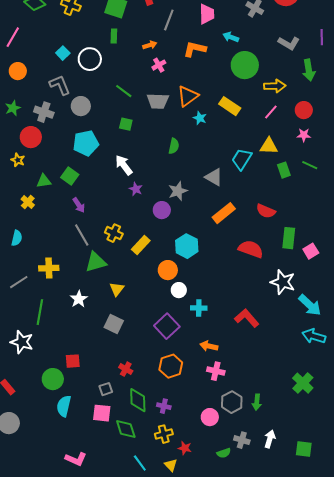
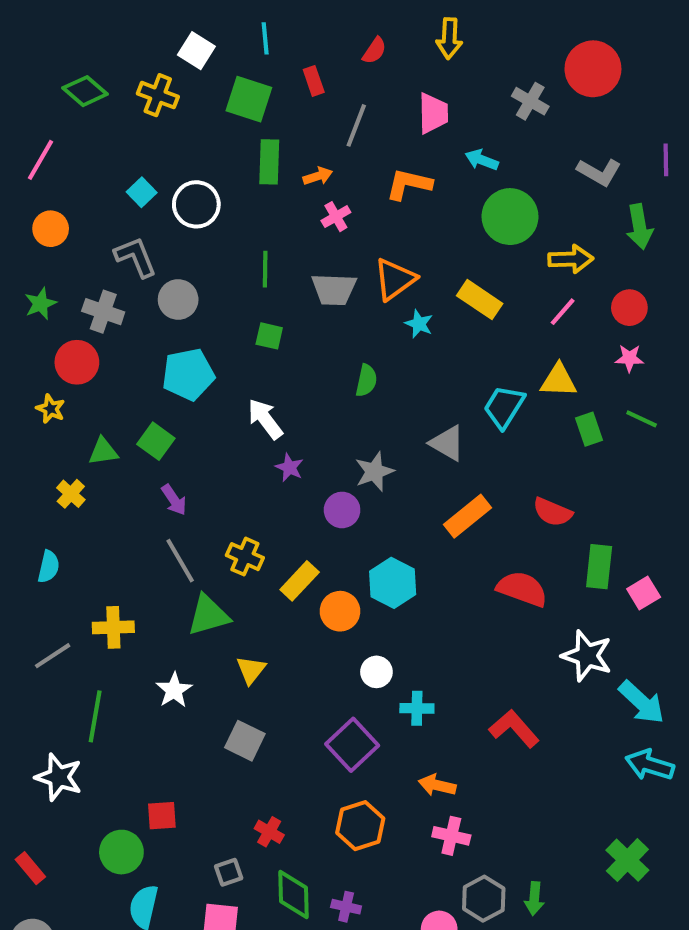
green rectangle: (114, 36) -> (269, 162), moved, size x1.5
green line: (124, 91) -> (265, 269), turned 54
orange circle: (168, 270) -> (340, 611), moved

